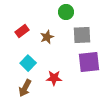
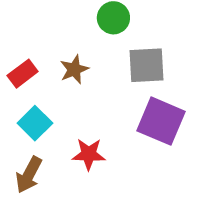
red rectangle: (22, 31) -> (23, 74), moved
purple square: (89, 62) -> (161, 121), turned 30

